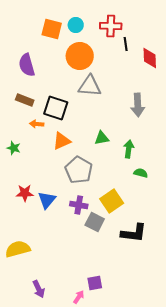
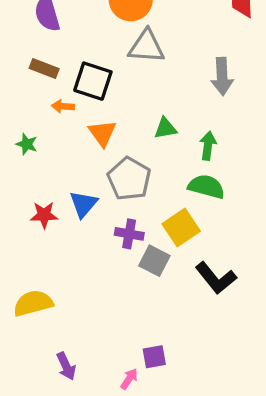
orange triangle: (62, 141) -> (102, 133), turned -42
green semicircle: (141, 173) -> (206, 187), moved, size x1.6
blue triangle: (47, 200) -> (83, 204), moved
black L-shape: (134, 233) -> (216, 278), turned 44

